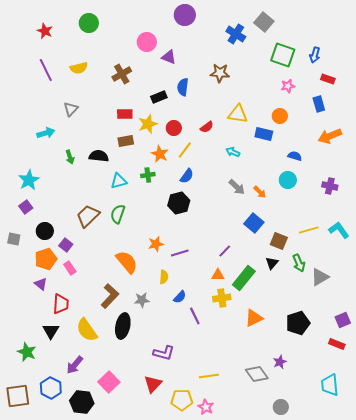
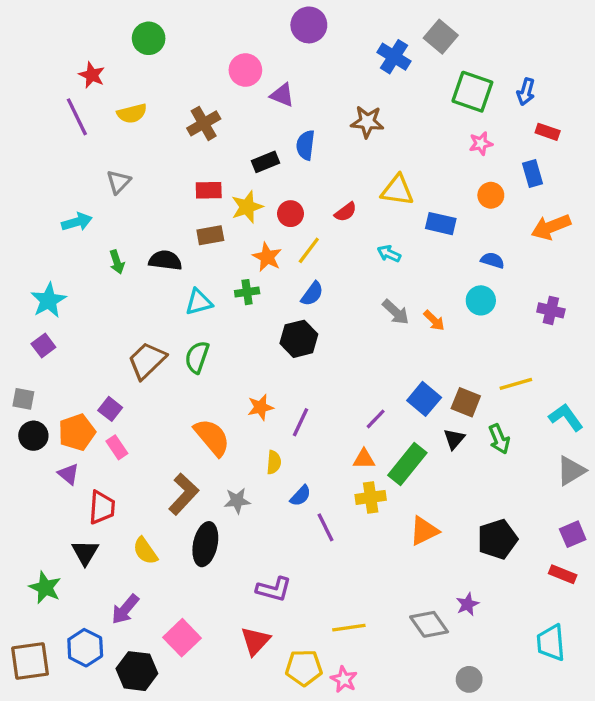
red star: (45, 31) -> (92, 75), moved
orange circle: (280, 116) -> (491, 195), moved
blue square: (254, 223) -> (424, 399), moved
cyan L-shape: (339, 230) -> (566, 417), moved
black circle: (45, 231) -> (33, 436), moved
purple line: (180, 253) -> (301, 422), turned -48
gray triangle: (320, 277) -> (571, 471), moved
yellow semicircle: (87, 330) -> (145, 551), size x0.7

